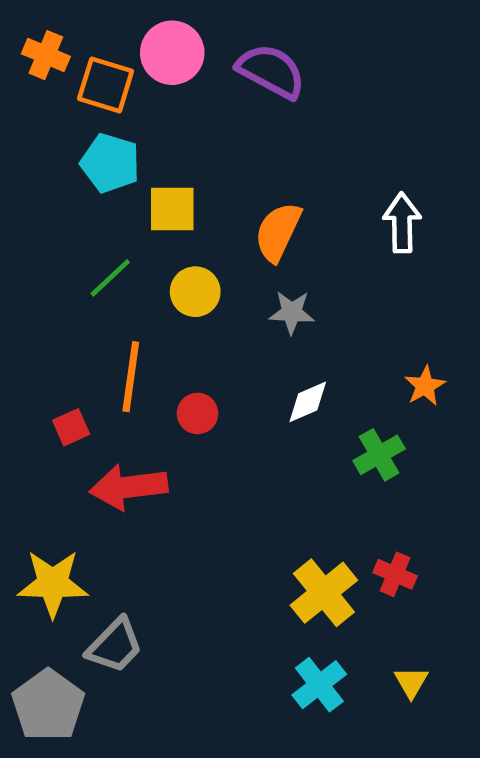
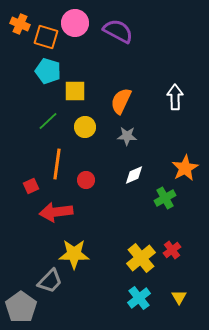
orange star: (425, 386) -> (185, 168), size x1.5
red cross: (395, 574) -> (172, 250), turned 30
yellow star: (53, 584) -> (74, 254), moved

